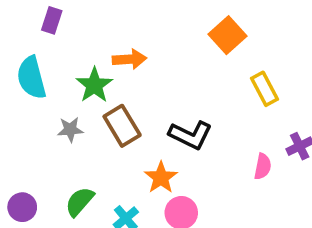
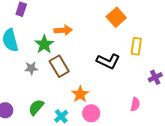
yellow rectangle: (264, 89) -> (136, 46), turned 36
black L-shape: (191, 135) -> (108, 61), moved
pink semicircle: (263, 166) -> (135, 104), moved

